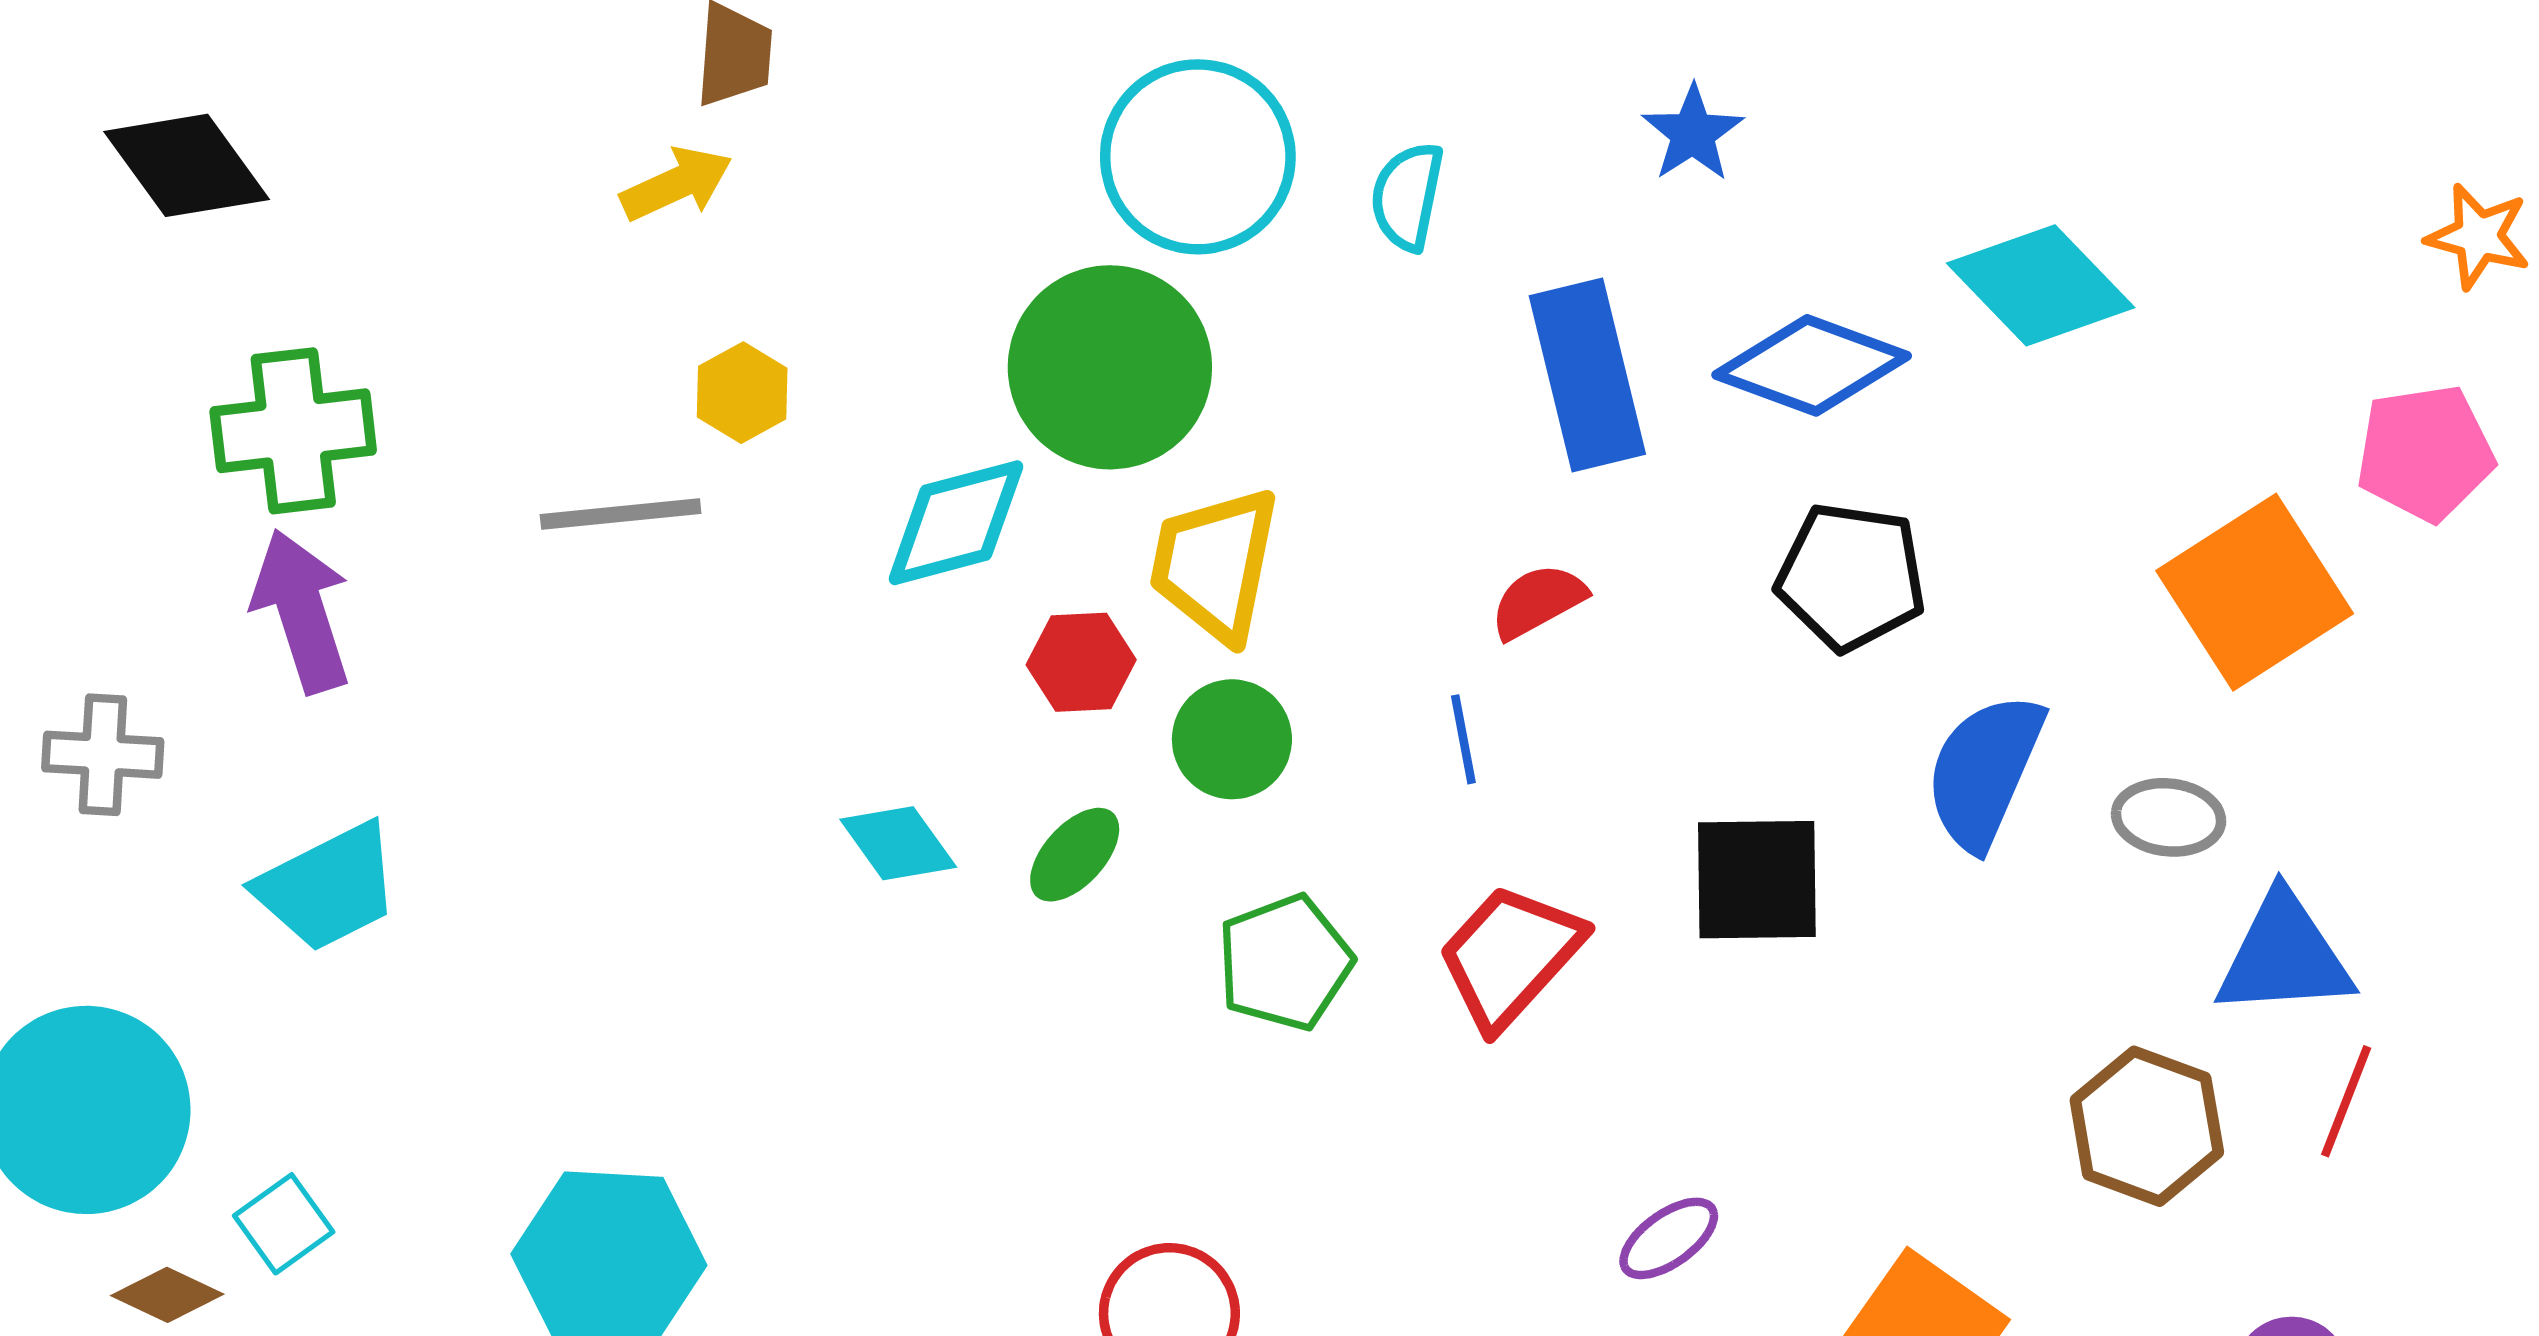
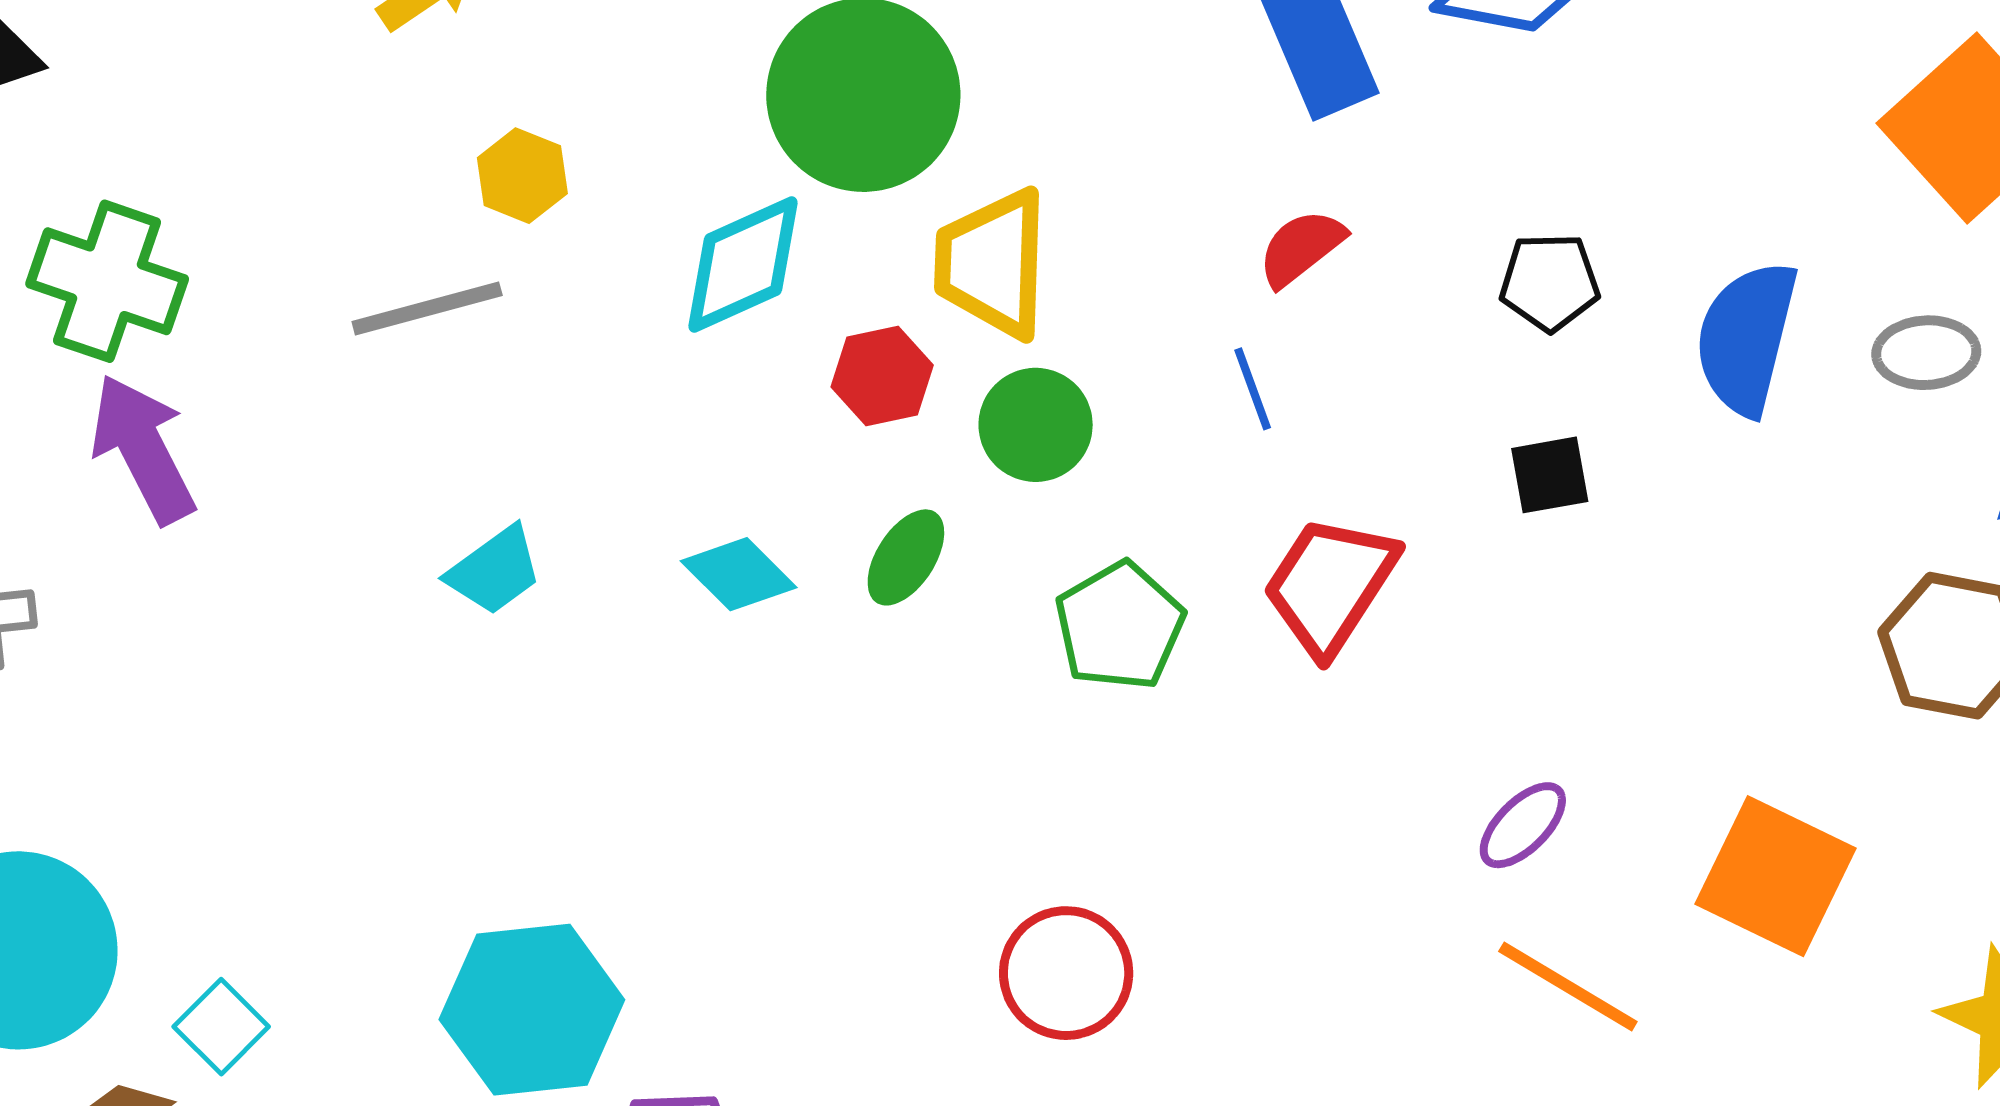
green cross: (293, 431) -> (107, 281), turned 35
black pentagon: (1851, 577) -> (1550, 282), moved, size x0.7
black square: (1757, 880) -> (1550, 475), size x0.6
cyan trapezoid: (328, 887) -> (495, 571), moved, size x0.7

